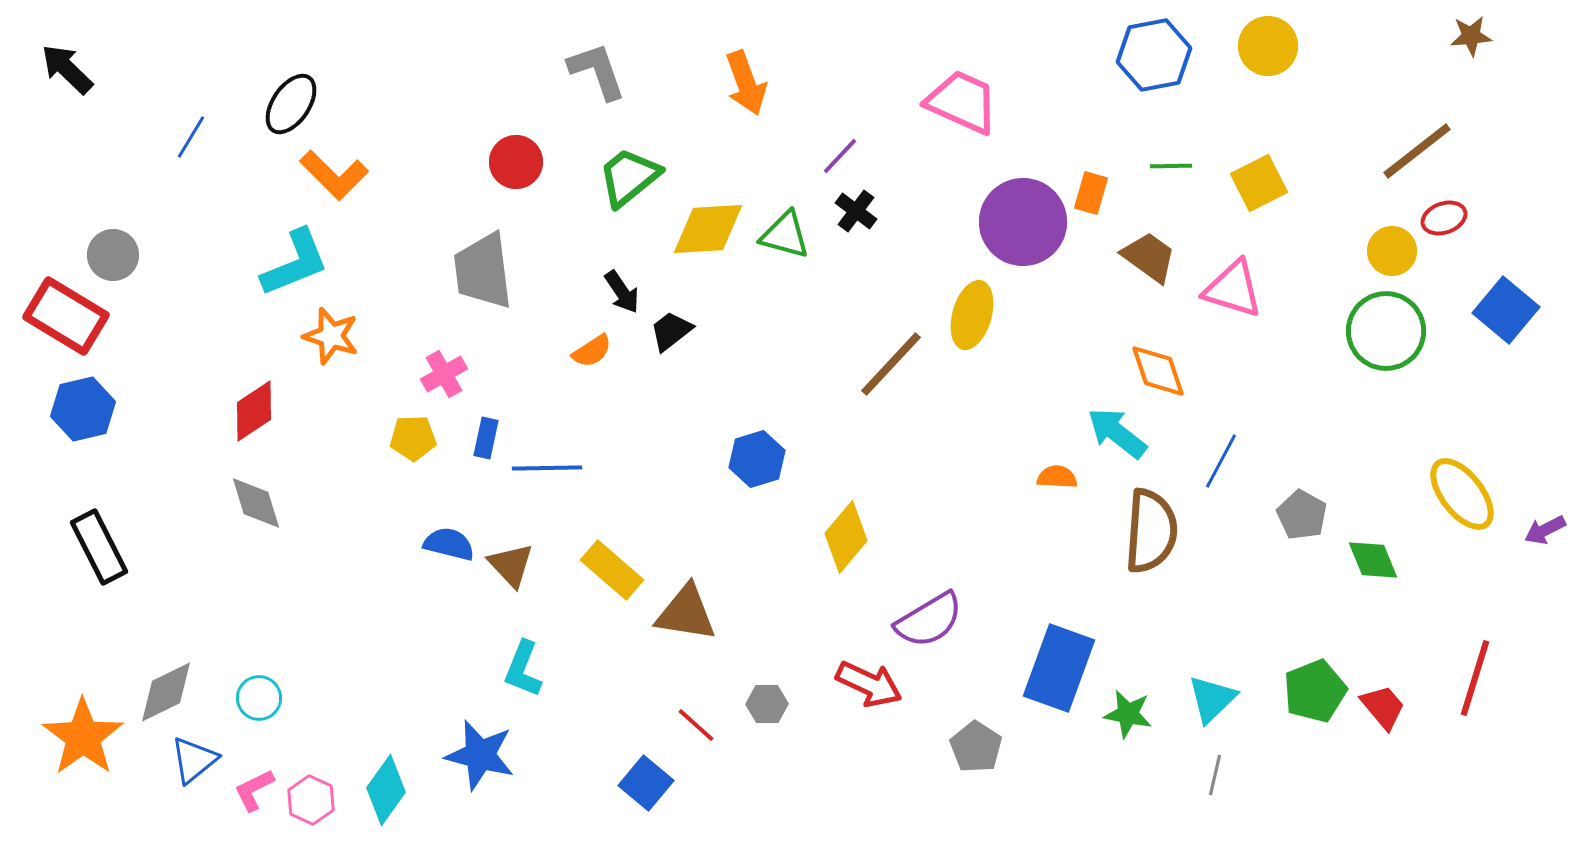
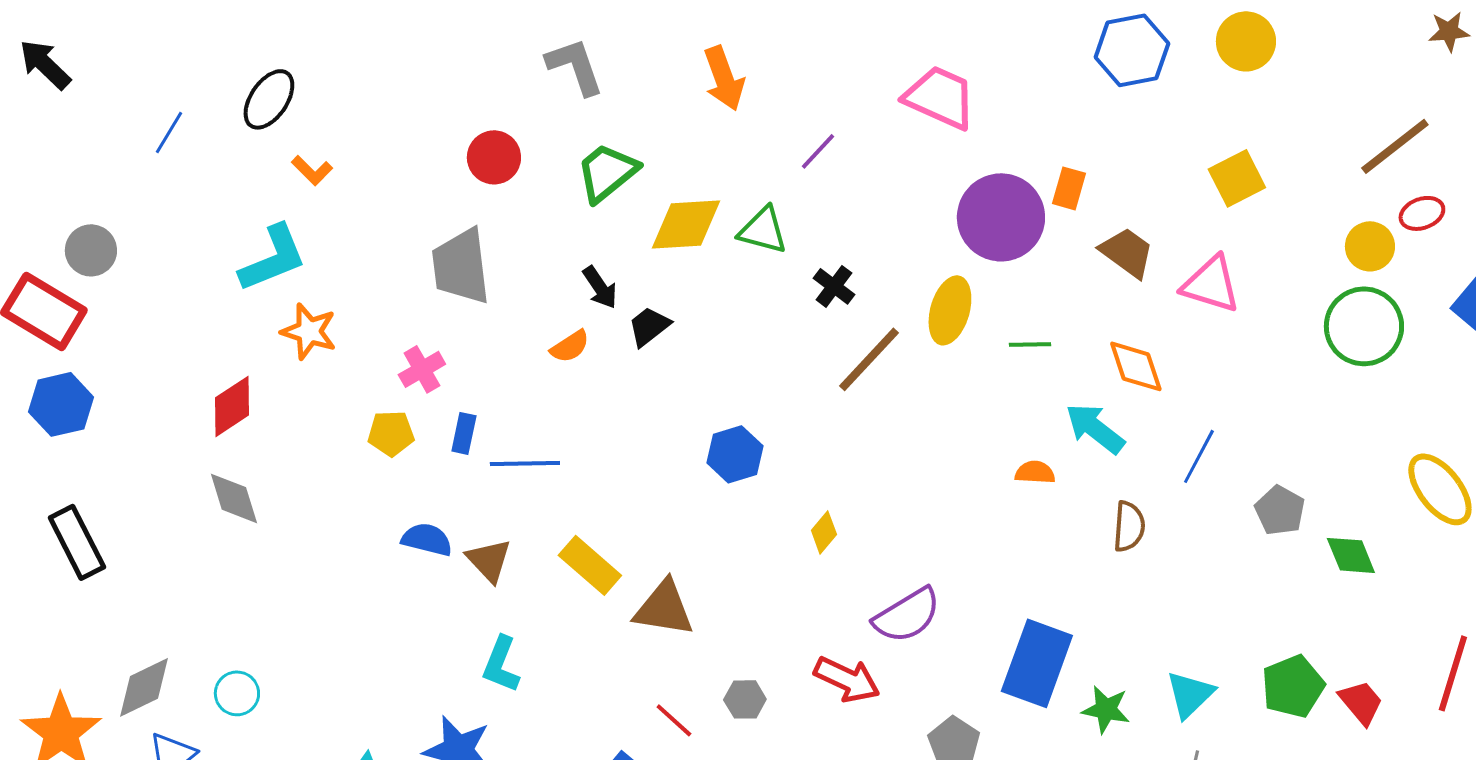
green line: (1171, 166) -> (1030, 344), moved
orange L-shape: (334, 175) -> (312, 170), size x0.6
black cross: (856, 211) -> (834, 286), moved
brown semicircle: (1151, 531) -> (1129, 526), size x0.6
yellow diamond: (846, 537) -> (824, 532), size x0.6

